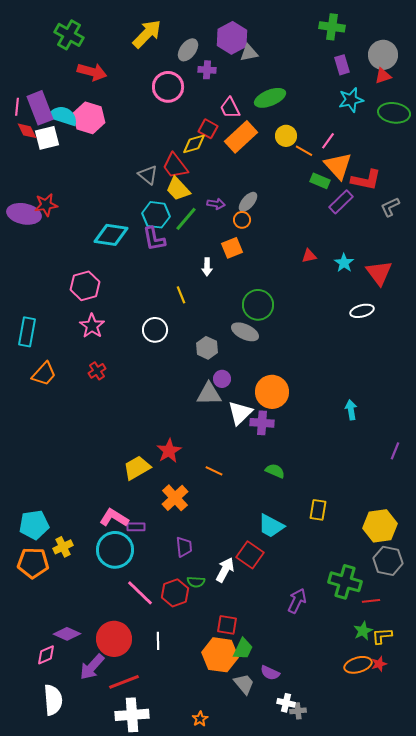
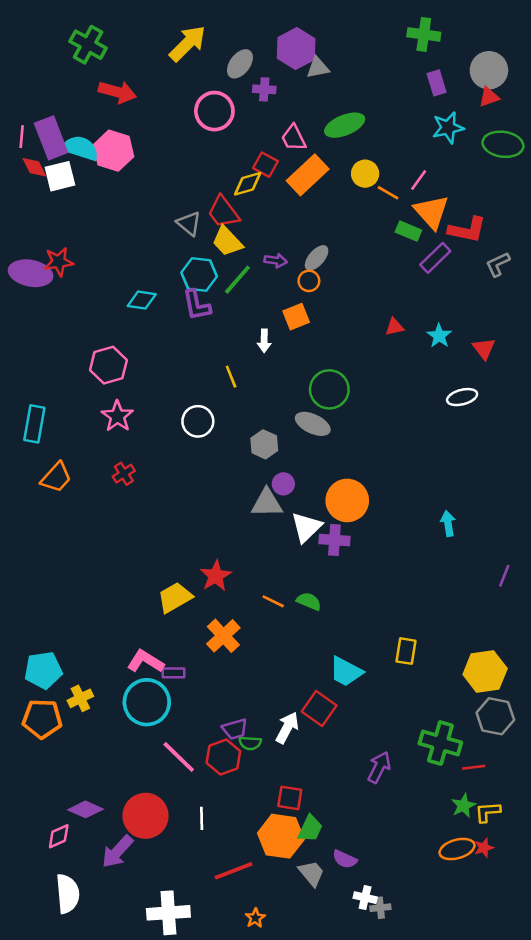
cyan diamond: (111, 235) -> (142, 300), size x0.7
red triangle: (379, 273) -> (484, 349), size x0.7
green semicircle: (275, 471) -> (309, 601), moved
purple trapezoid: (184, 547) -> (235, 729), moved, turned 80
red line: (124, 682) -> (234, 871), moved

